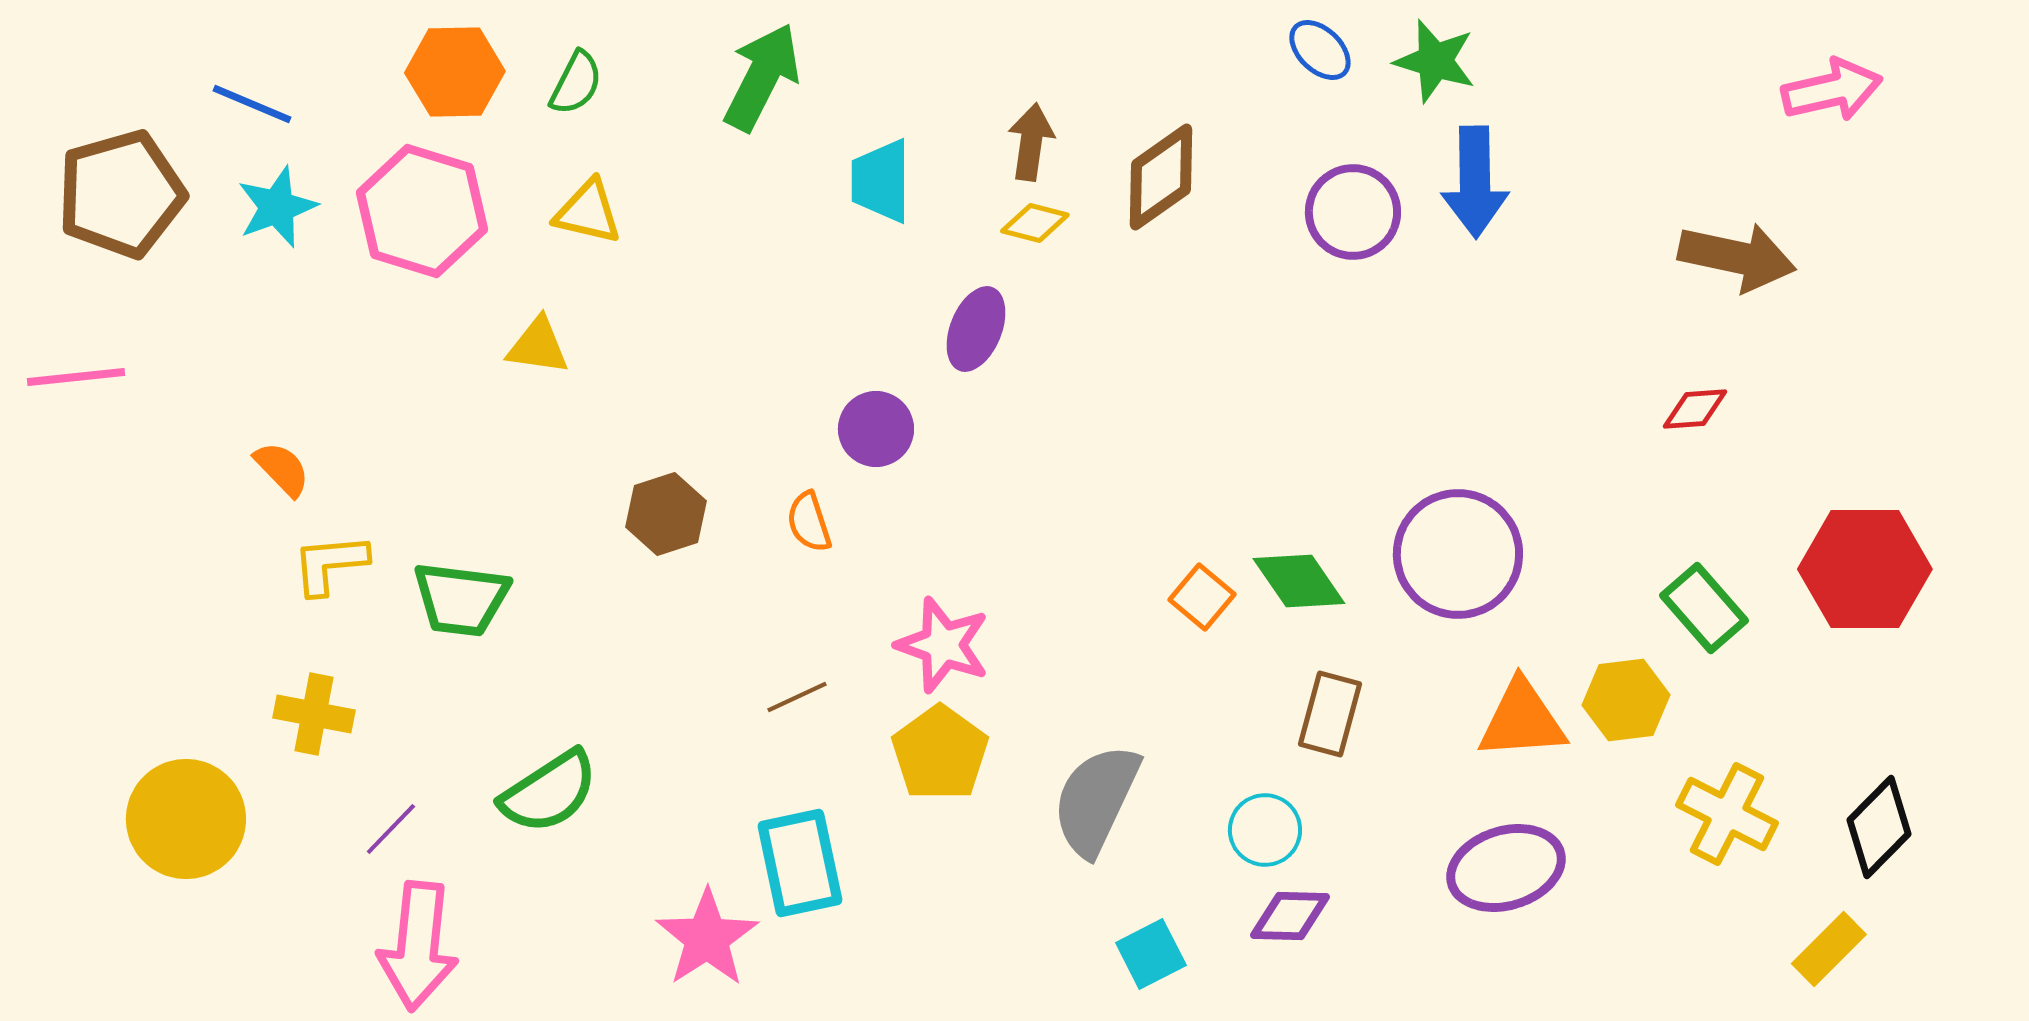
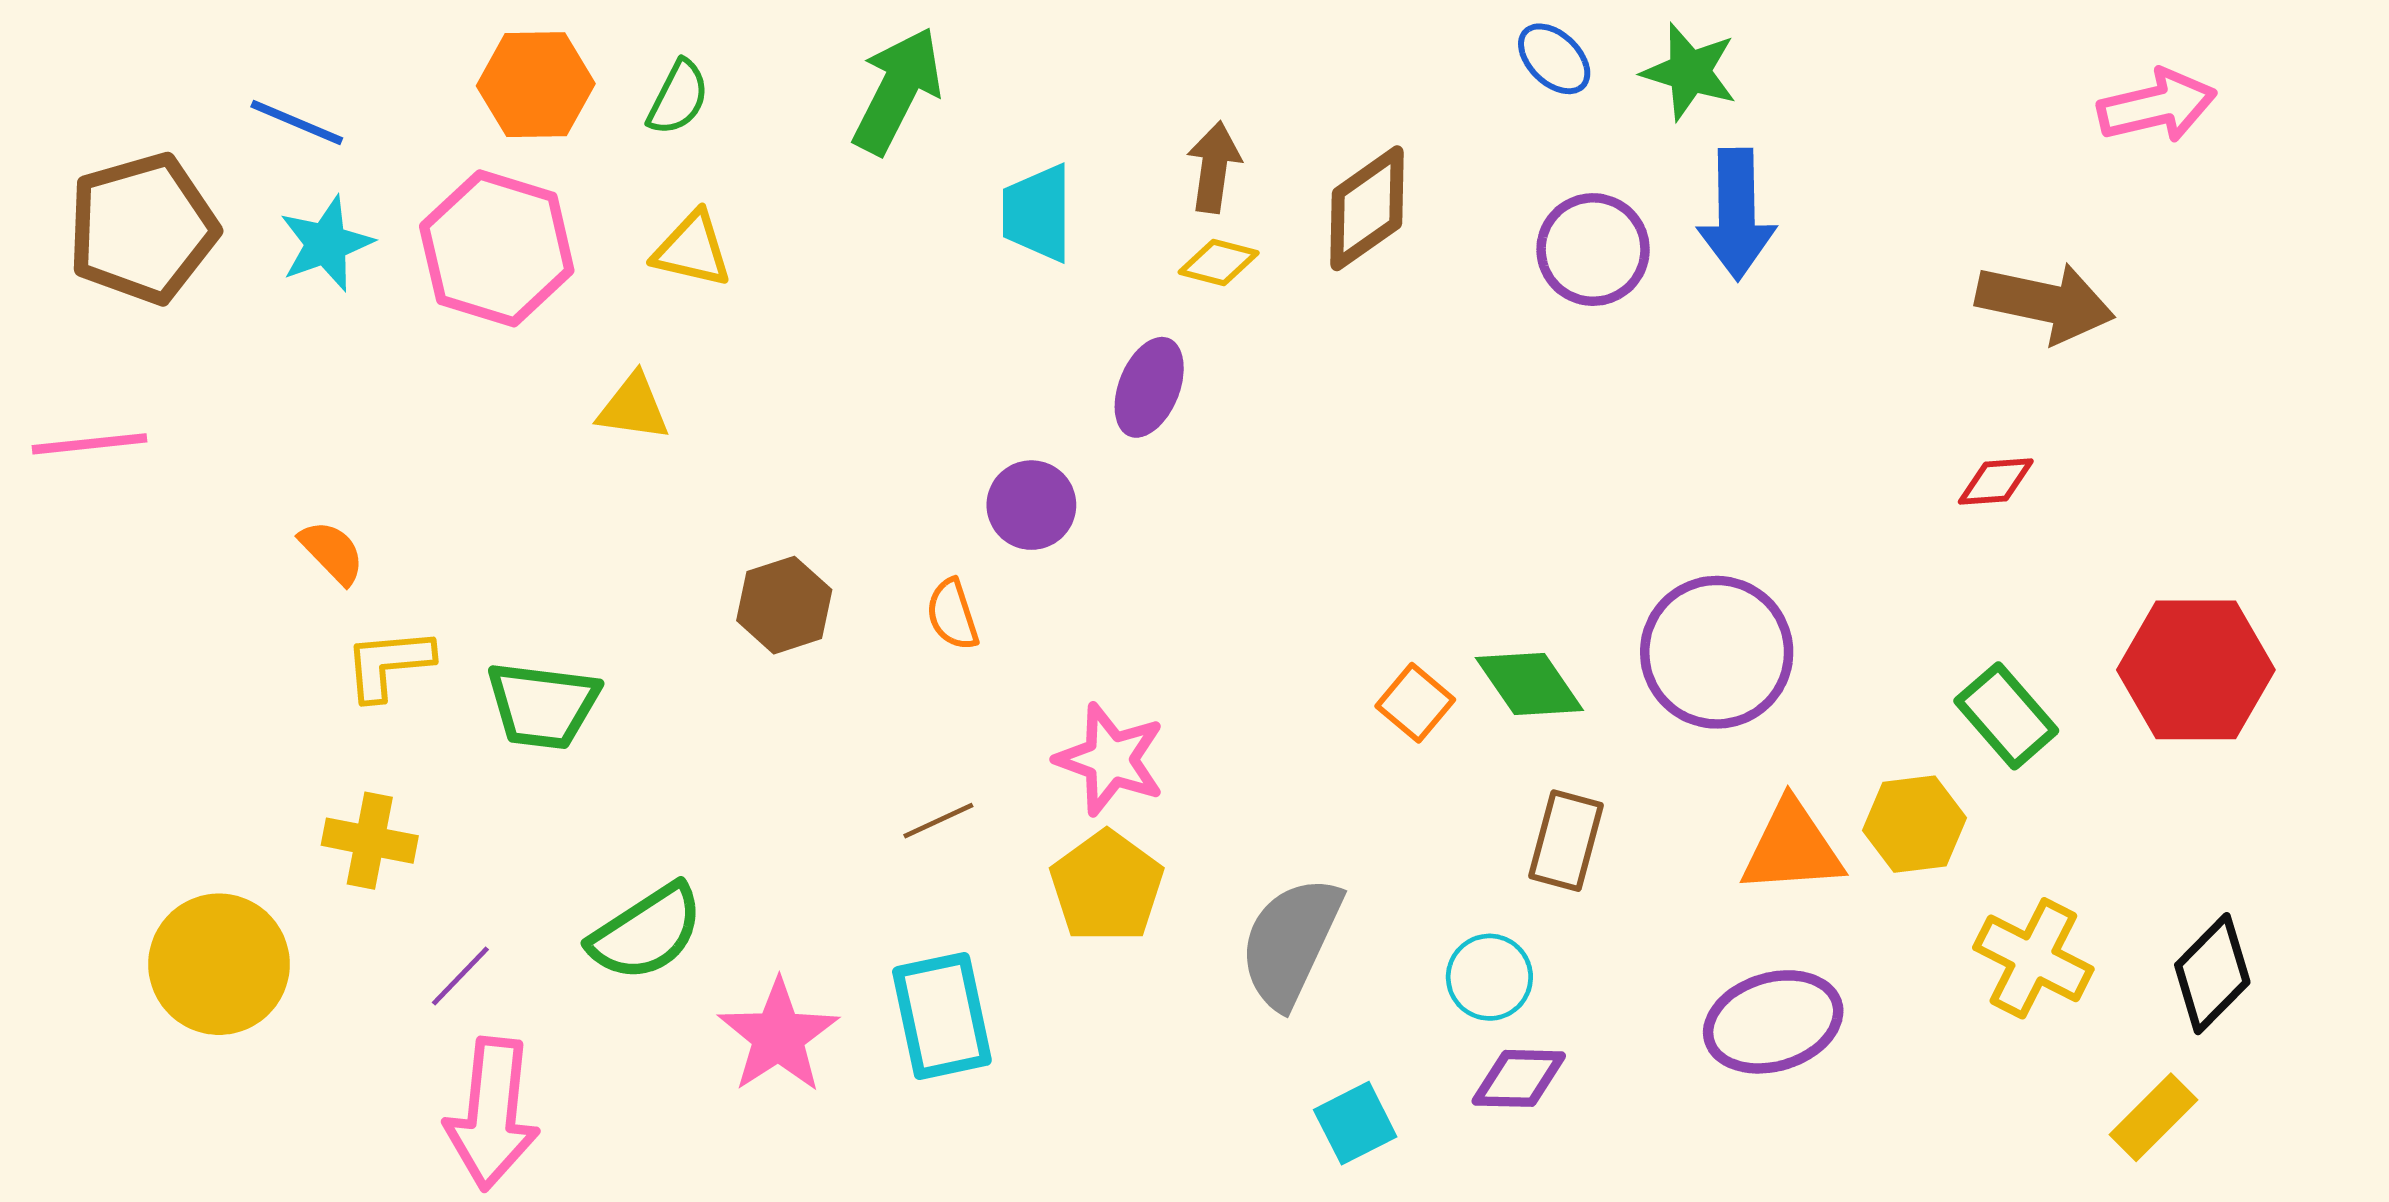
pink star: (707, 938) -> (778, 1036), moved

